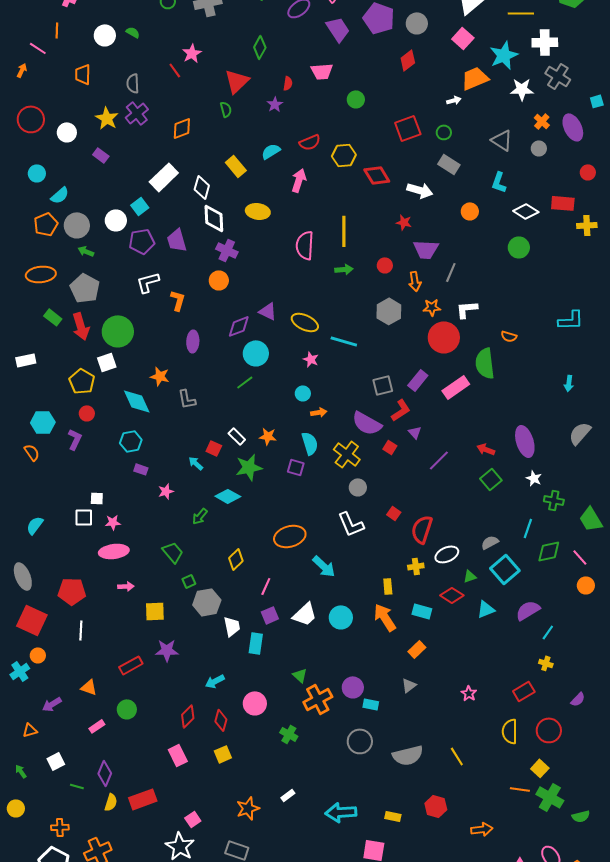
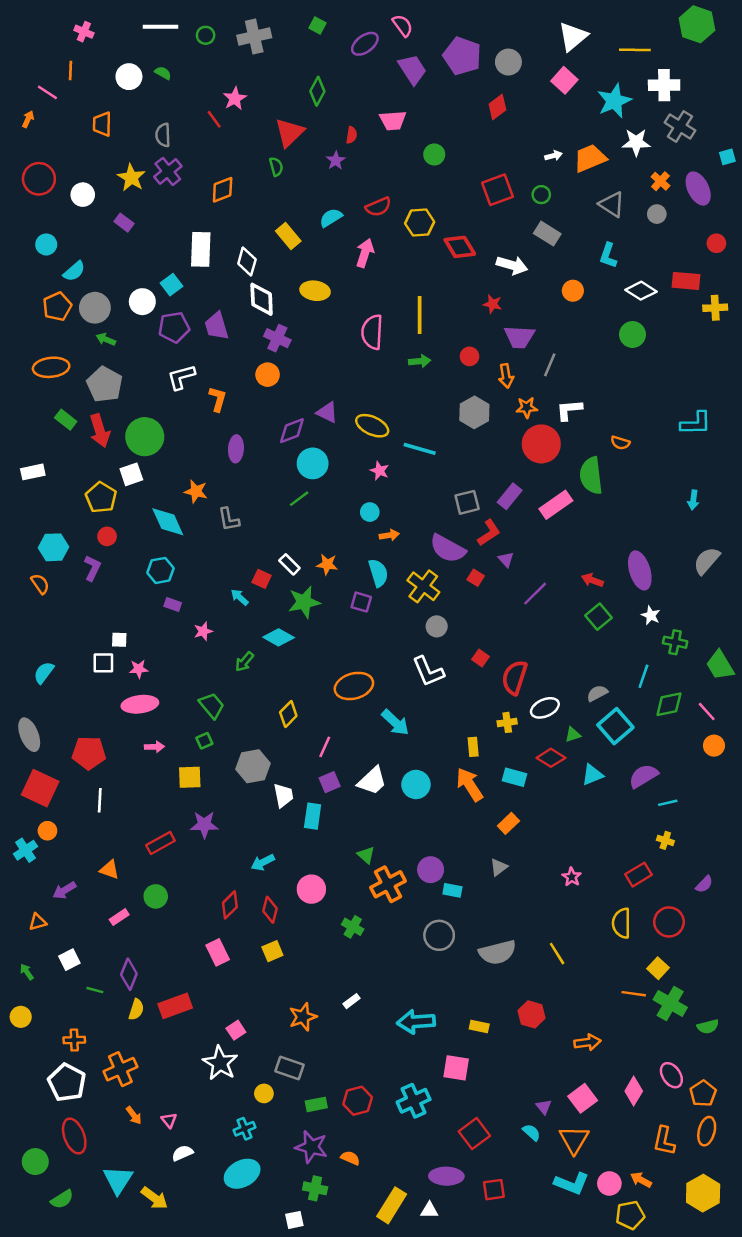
orange trapezoid: (475, 78) -> (590, 158), moved
white rectangle: (164, 177) -> (201, 249), turned -44
green square: (189, 581) -> (204, 741), moved
cyan line: (548, 632) -> (668, 803), turned 42

